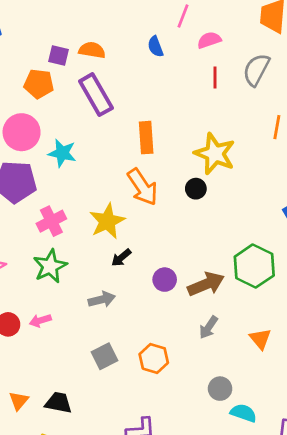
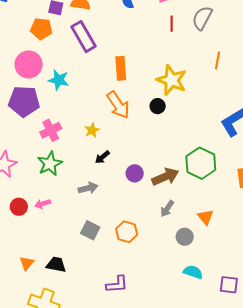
yellow star: (107, 221) -> (92, 130), size x0.6
gray square: (104, 356) -> (90, 230), turned -36
gray circle: (220, 389) -> (185, 237), moved

